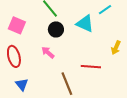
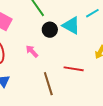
black circle: (56, 29) -> (50, 30), moved

